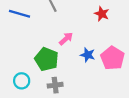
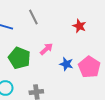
green pentagon: (47, 59) -> (19, 58), moved

